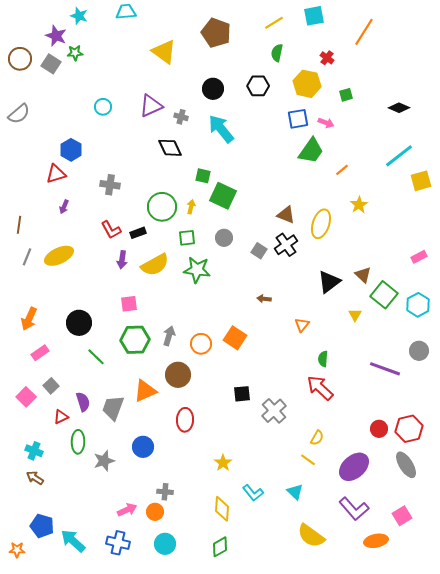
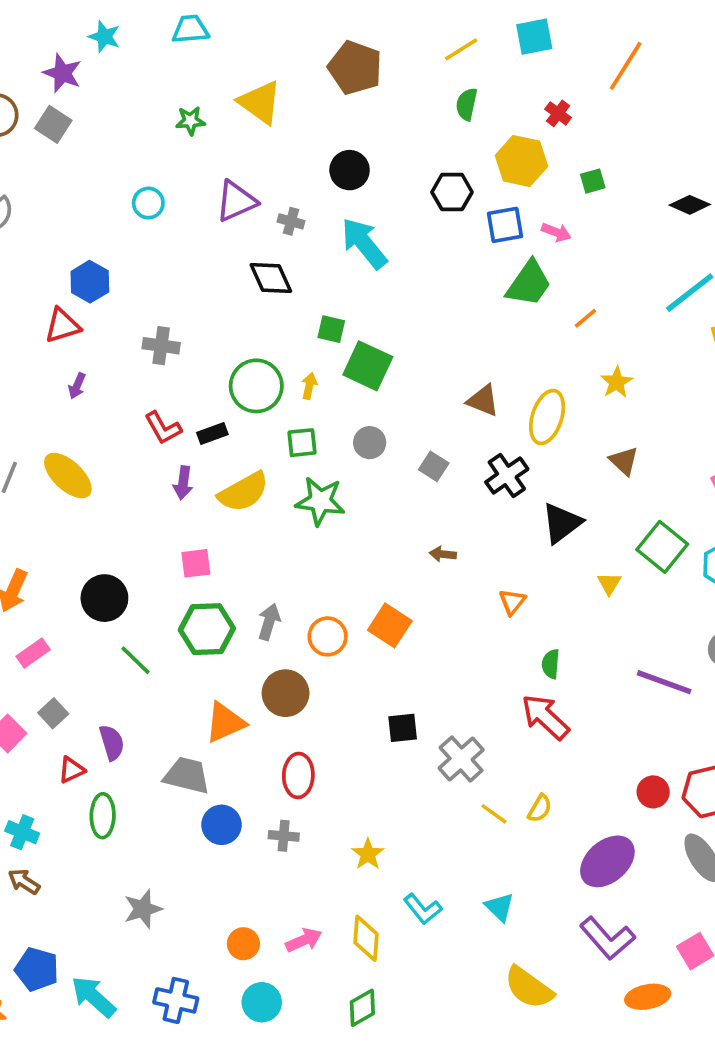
green star: (75, 53) -> (190, 121), moved
black hexagon: (258, 86) -> (452, 192), moved
black cross: (286, 245) -> (507, 476), moved
yellow ellipse: (59, 256) -> (68, 476), turned 68
brown triangle: (363, 275) -> (624, 461), moved
gray trapezoid: (113, 408) -> (187, 775), moved, turned 84
yellow line: (308, 460) -> (494, 814), moved
gray star: (104, 461) -> (143, 909), moved
gray cross: (165, 492) -> (284, 836), moved
pink arrow: (127, 510) -> (304, 940), moved

